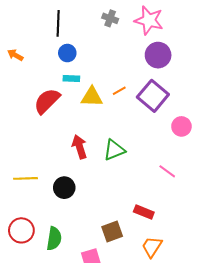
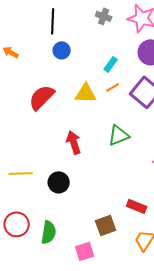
cyan rectangle: (71, 79) -> (111, 64), moved, turned -56
green triangle: (114, 150) -> (119, 135), moved

